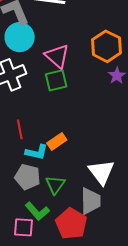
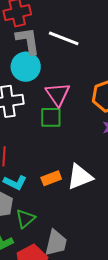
orange rectangle: (57, 141) -> (51, 178), moved
white triangle: (101, 172) -> (80, 177), moved, turned 32

